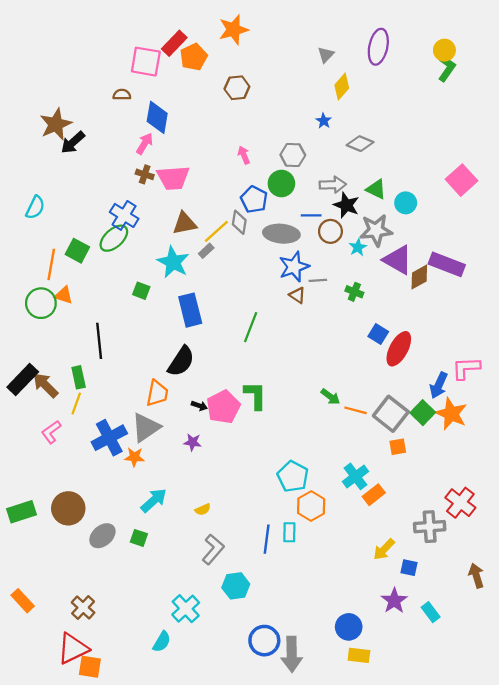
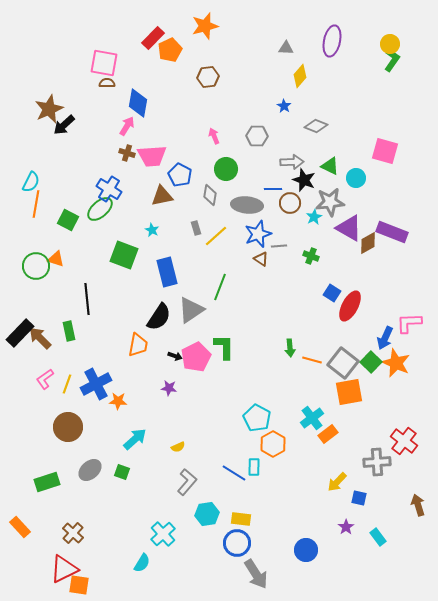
gray triangle: (326, 55) -> (286, 48), turned 49
pink square: (146, 62) -> (104, 63), moved
pink square: (462, 180) -> (385, 151), moved, turned -32
green circle: (281, 183) -> (226, 169), moved
blue pentagon: (254, 199) -> (180, 175), moved
yellow line: (216, 231) -> (216, 236), moved
gray rectangle: (206, 251) -> (196, 228), moved, turned -64
cyan star: (173, 262) -> (152, 230), size x0.5
orange line: (51, 264) -> (36, 204), moved
green square: (141, 291) -> (124, 255), size x1.8
green arrow: (330, 397) -> (290, 348), turned 48
yellow line: (76, 403) -> (67, 384), moved
gray triangle: (146, 427) -> (191, 310), moved
orange square: (398, 447) -> (349, 392), size x1.8
brown circle: (68, 508) -> (68, 427), moved
green rectangle: (22, 512) -> (47, 482), moved
blue line: (267, 539) -> (234, 473), turned -65
purple star: (394, 601) -> (346, 527), size x0.7
blue circle: (264, 641) -> (237, 543), moved
gray arrow: (292, 654) -> (256, 574), turned -32
yellow rectangle: (359, 655) -> (241, 519), moved

